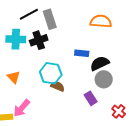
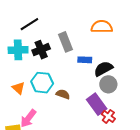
gray rectangle: (50, 19) -> (66, 42), moved
cyan hexagon: (51, 73) -> (42, 83), moved
purple rectangle: (91, 98) -> (97, 104), size x1.5
red cross: (119, 111) -> (108, 116), moved

